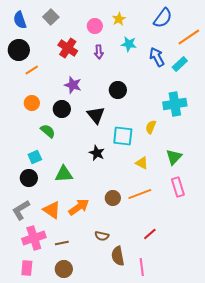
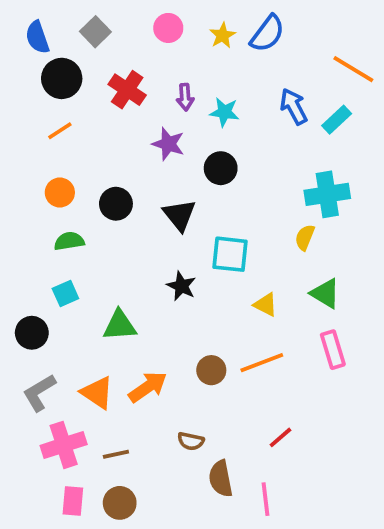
blue semicircle: (163, 18) -> (267, 34), moved
pink circle: (95, 26) -> (168, 28), moved
orange line: (189, 37) -> (353, 69), turned 65
cyan star: (129, 44) -> (224, 112), moved
black circle: (19, 50) -> (62, 78), moved
purple star: (73, 85) -> (168, 144), moved
yellow semicircle: (151, 127) -> (305, 237), moved
green semicircle: (48, 131) -> (69, 241), moved, turned -49
green triangle: (174, 157) -> (325, 293), turned -42
black circle: (29, 178) -> (32, 333), moved
pink rectangle: (27, 268) -> (73, 501), moved

